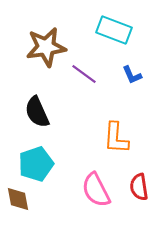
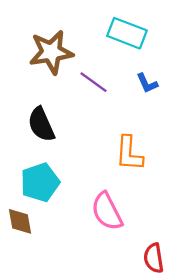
red semicircle: (139, 187) -> (154, 258), moved

